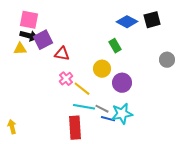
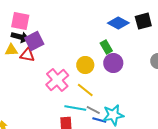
red triangle: (62, 54) -> (27, 55), moved
yellow circle: (102, 69) -> (85, 65), moved
pink cross: (66, 79) -> (57, 80), size x1.6
purple circle: (122, 83) -> (113, 63), moved
yellow line: (82, 89) -> (85, 90), moved

